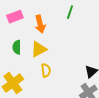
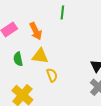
yellow triangle: (39, 49) -> (40, 56), turned 48

